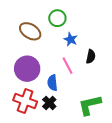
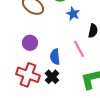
pink line: (68, 66) -> (79, 49), moved
purple circle: (27, 69) -> (30, 43), size x0.6

